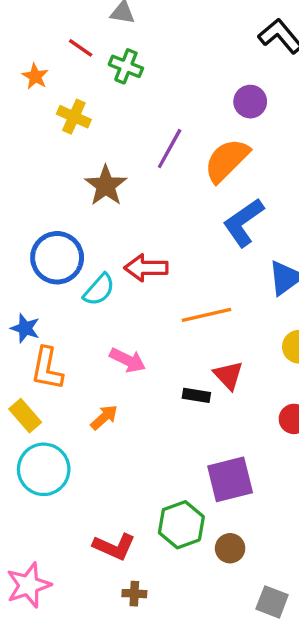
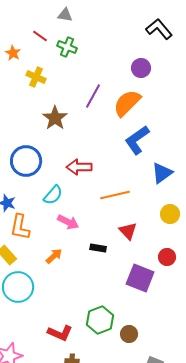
cyan semicircle: (99, 290) -> (53, 195), moved
black rectangle: (196, 395) -> (98, 248), moved
purple square: (230, 479) -> (140, 278), moved, turned 36

